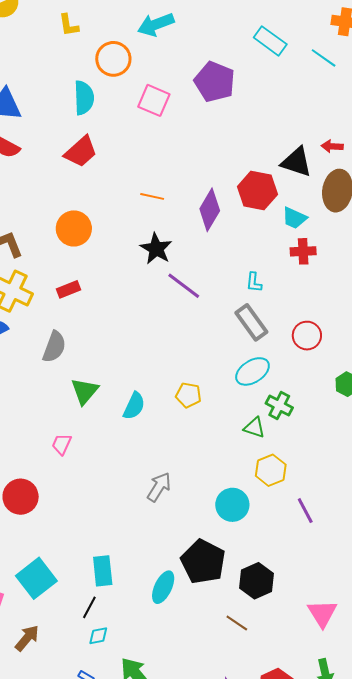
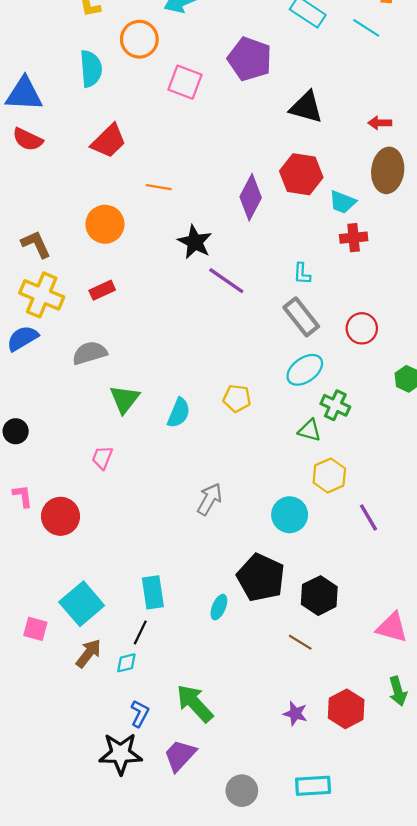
cyan semicircle: (84, 98) -> (91, 69), moved
black triangle: (297, 162) -> (306, 107), moved
orange line: (152, 196) -> (159, 187), moved
gray semicircle: (54, 347) -> (90, 353), turned -124
cyan ellipse: (163, 587) -> (219, 607), size x0.7
pink triangle: (322, 613) -> (392, 627), turned -40
cyan diamond: (98, 636) -> (126, 663), moved
brown arrow: (27, 638) -> (88, 653), moved

